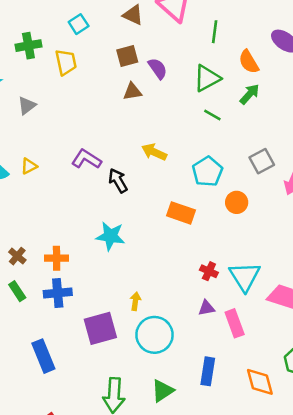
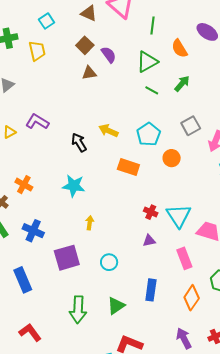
brown square: (127, 56) -> (85, 45), turned -30
green arrow: (250, 94) -> (182, 84), moved
yellow arrow: (154, 152) -> (108, 131), moved
purple L-shape: (86, 159) -> (37, 122), moved
orange cross: (57, 258) -> (24, 185), moved, turned 30
blue cross: (58, 293) -> (33, 231), turned 30
yellow arrow: (135, 301) -> (90, 223), moved
pink rectangle: (235, 323) -> (184, 258), moved
cyan circle: (154, 335) -> (109, 262), size x0.6
orange diamond: (260, 382) -> (192, 298), turned 50

